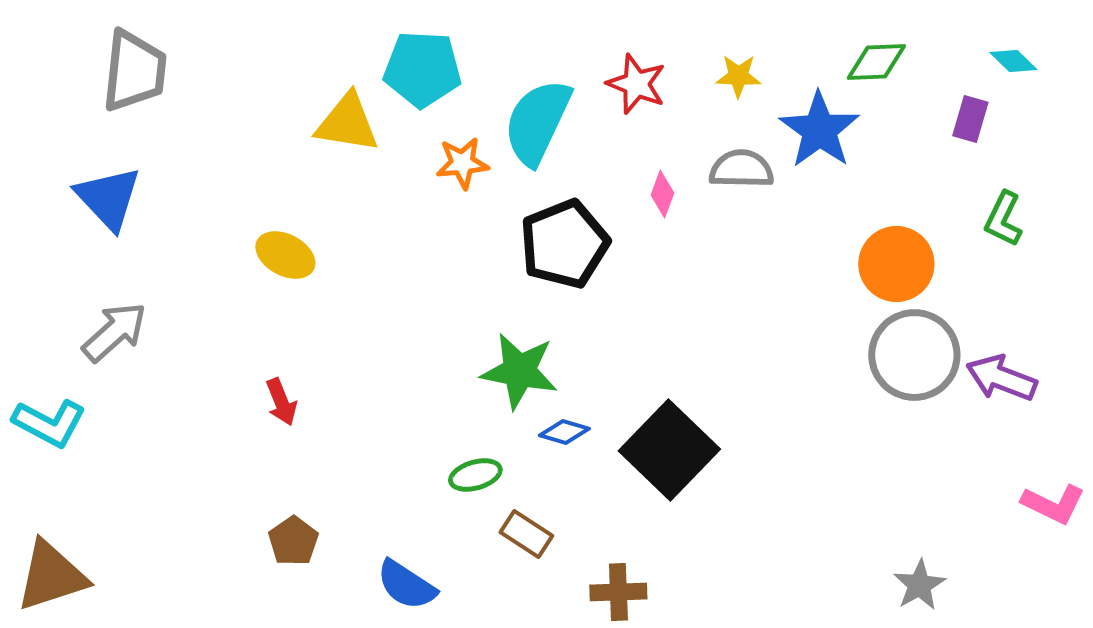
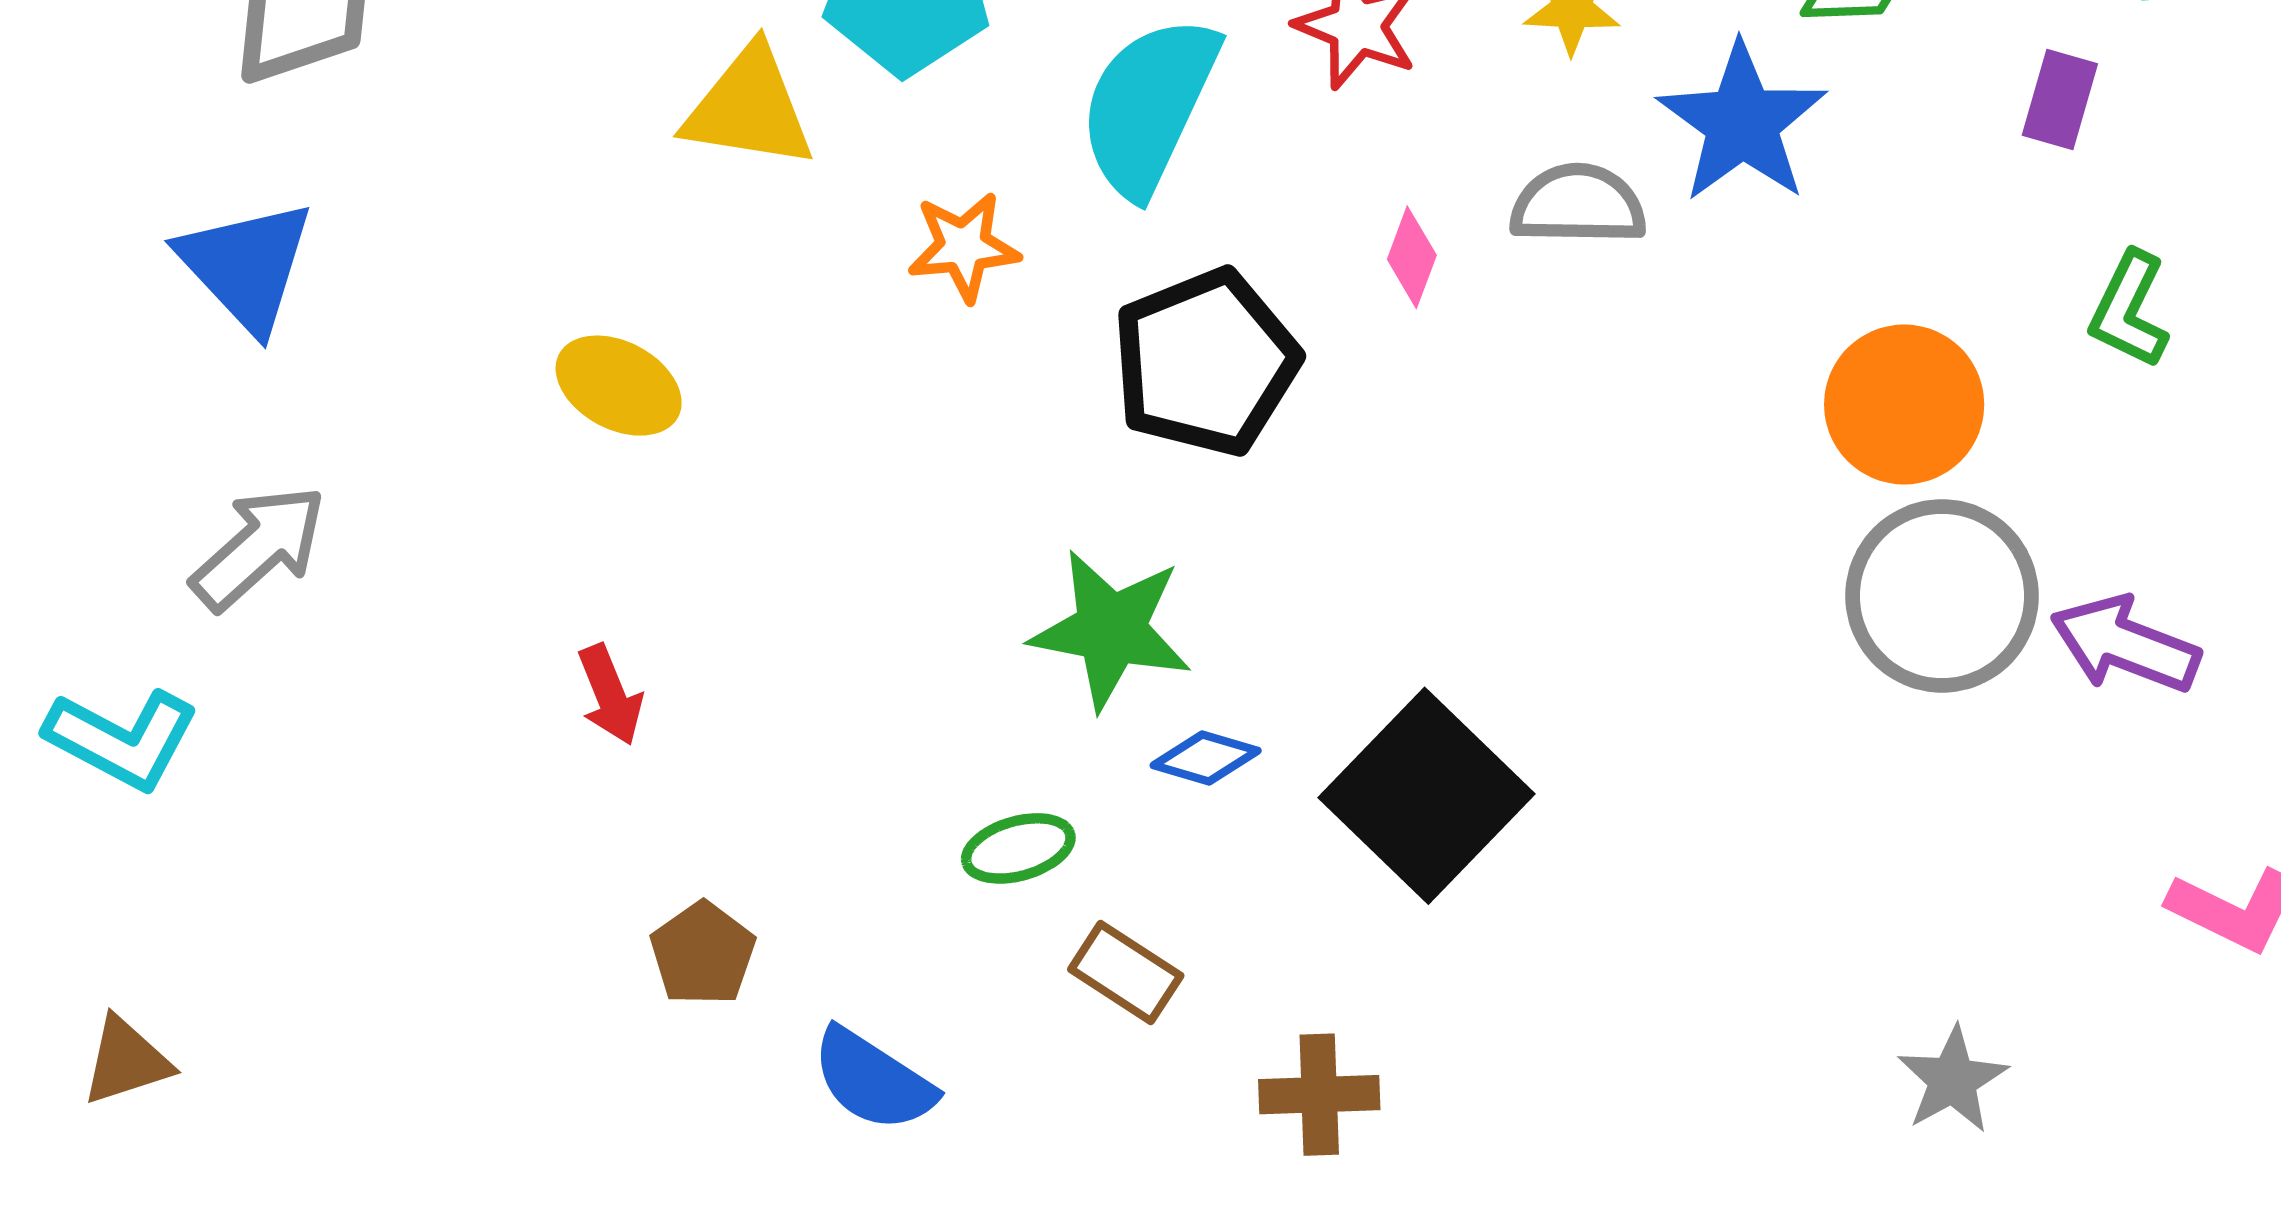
orange star: (462, 163) -> (964, 247), moved
brown pentagon: (293, 541) -> (703, 954), moved
brown triangle: (51, 576) -> (126, 1061), size x0.6

